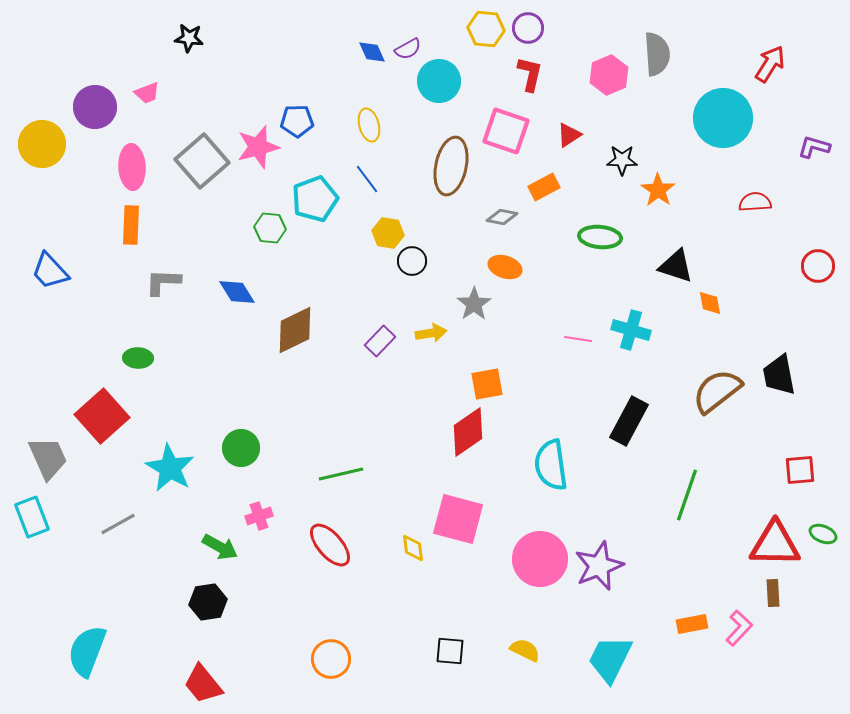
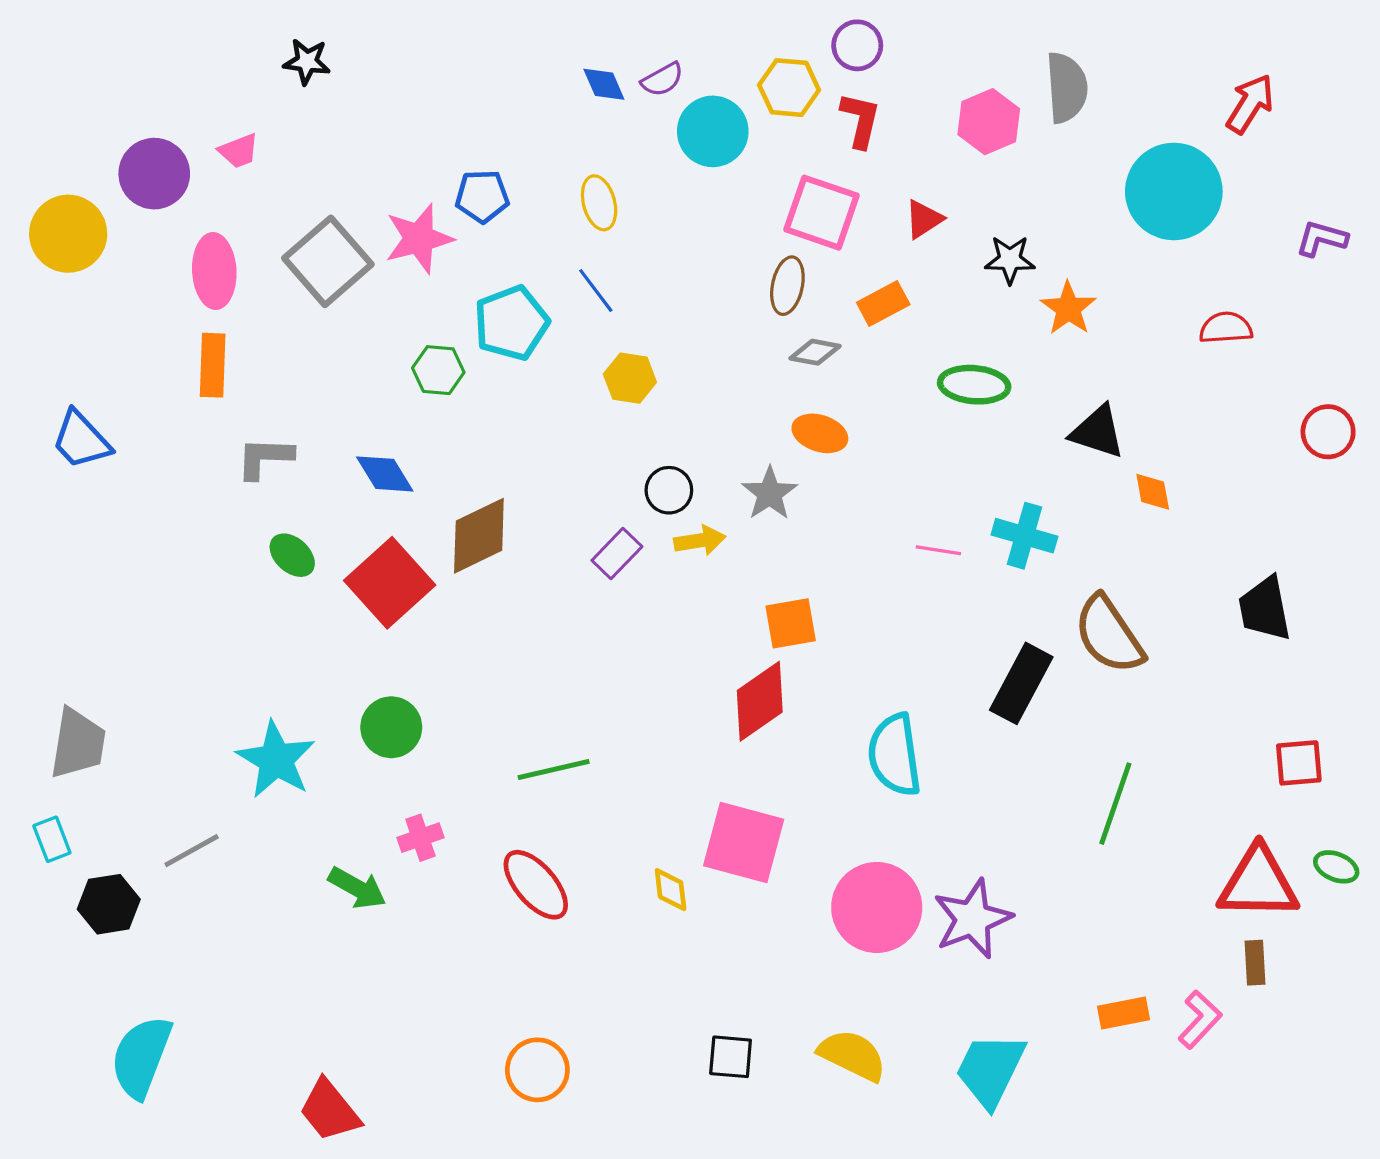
yellow hexagon: (486, 29) -> (789, 88), moved
brown ellipse: (451, 166) -> (787, 286), moved, size x0.6
black circle: (412, 261) -> (669, 490), moved
green ellipse: (138, 358) -> (292, 555), moved, turned 40
brown semicircle: (717, 391) -> (1109, 635), moved, turned -86
red square: (102, 416) -> (390, 583), moved
gray trapezoid: (48, 458) -> (78, 743), turned 33
cyan rectangle: (32, 517) -> (52, 839), size x0.7
black hexagon: (208, 602) -> (109, 904), moved
yellow semicircle: (525, 650) -> (852, 1055), size x1.4

